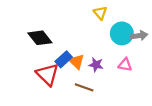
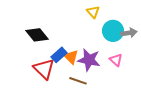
purple star: (96, 65) -> (89, 60), size x1.6
pink triangle: (125, 65) -> (116, 60), turned 32

